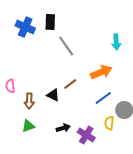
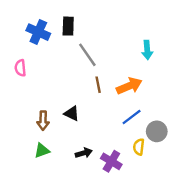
brown line: (70, 84) -> (98, 85), moved, turned -64
pink semicircle: (10, 86) -> (20, 68), moved

